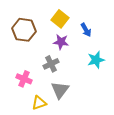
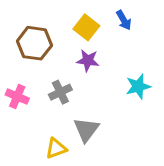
blue arrow: (86, 30) -> (124, 20), moved
gray cross: (51, 64) -> (60, 92), moved
pink cross: (24, 79) -> (17, 96), moved

